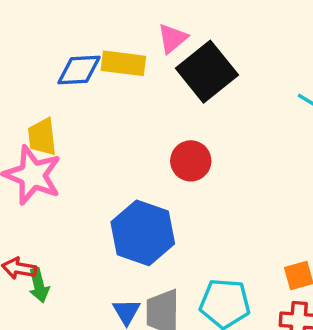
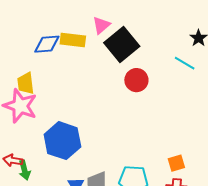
red circle: (191, 161) -> (136, 80), moved
blue hexagon: (143, 233) -> (62, 141), moved

